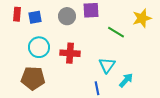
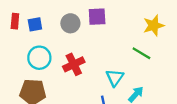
green line: (116, 32) -> (141, 53), moved
red cross: (70, 53) -> (74, 64), turned -30

